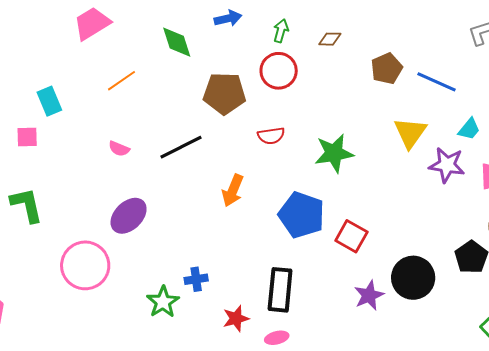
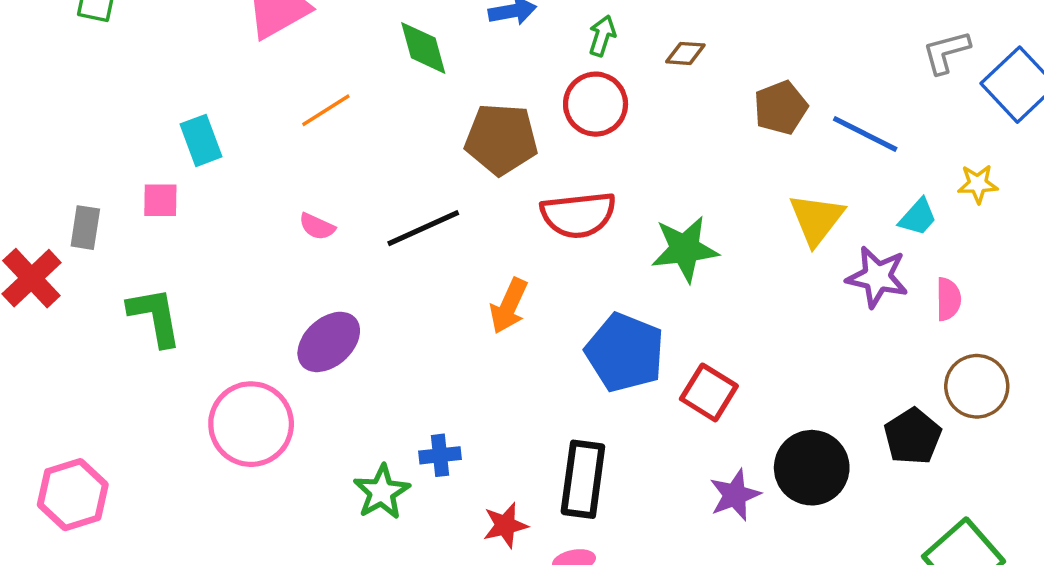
red semicircle: (271, 136) -> (578, 215), size x1.6

